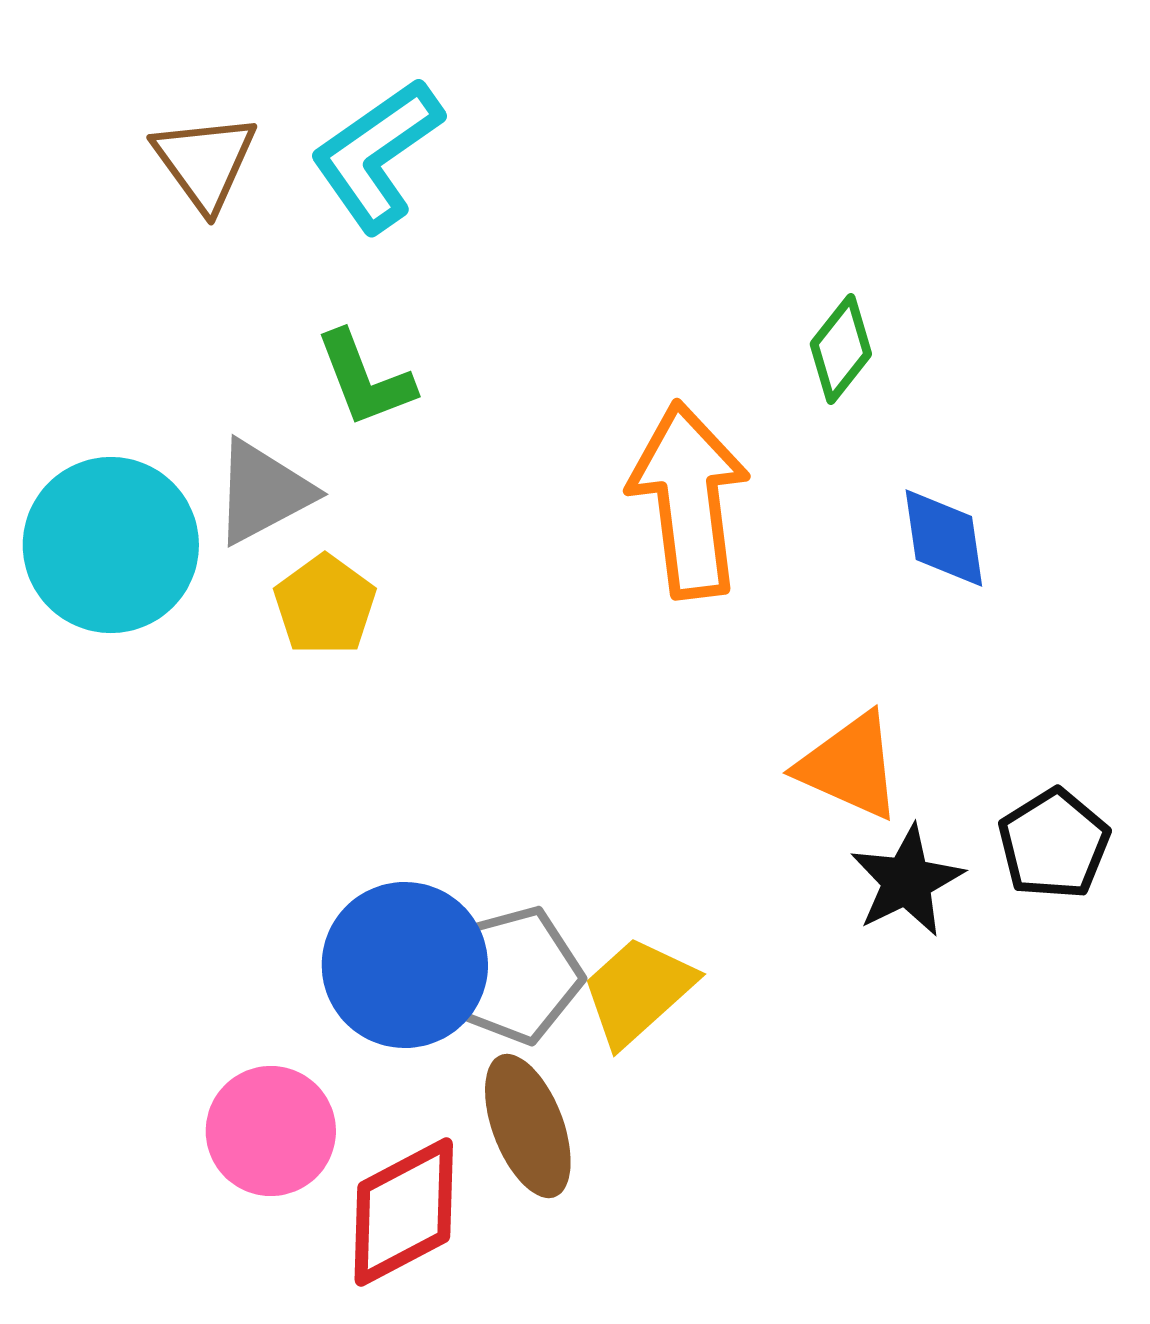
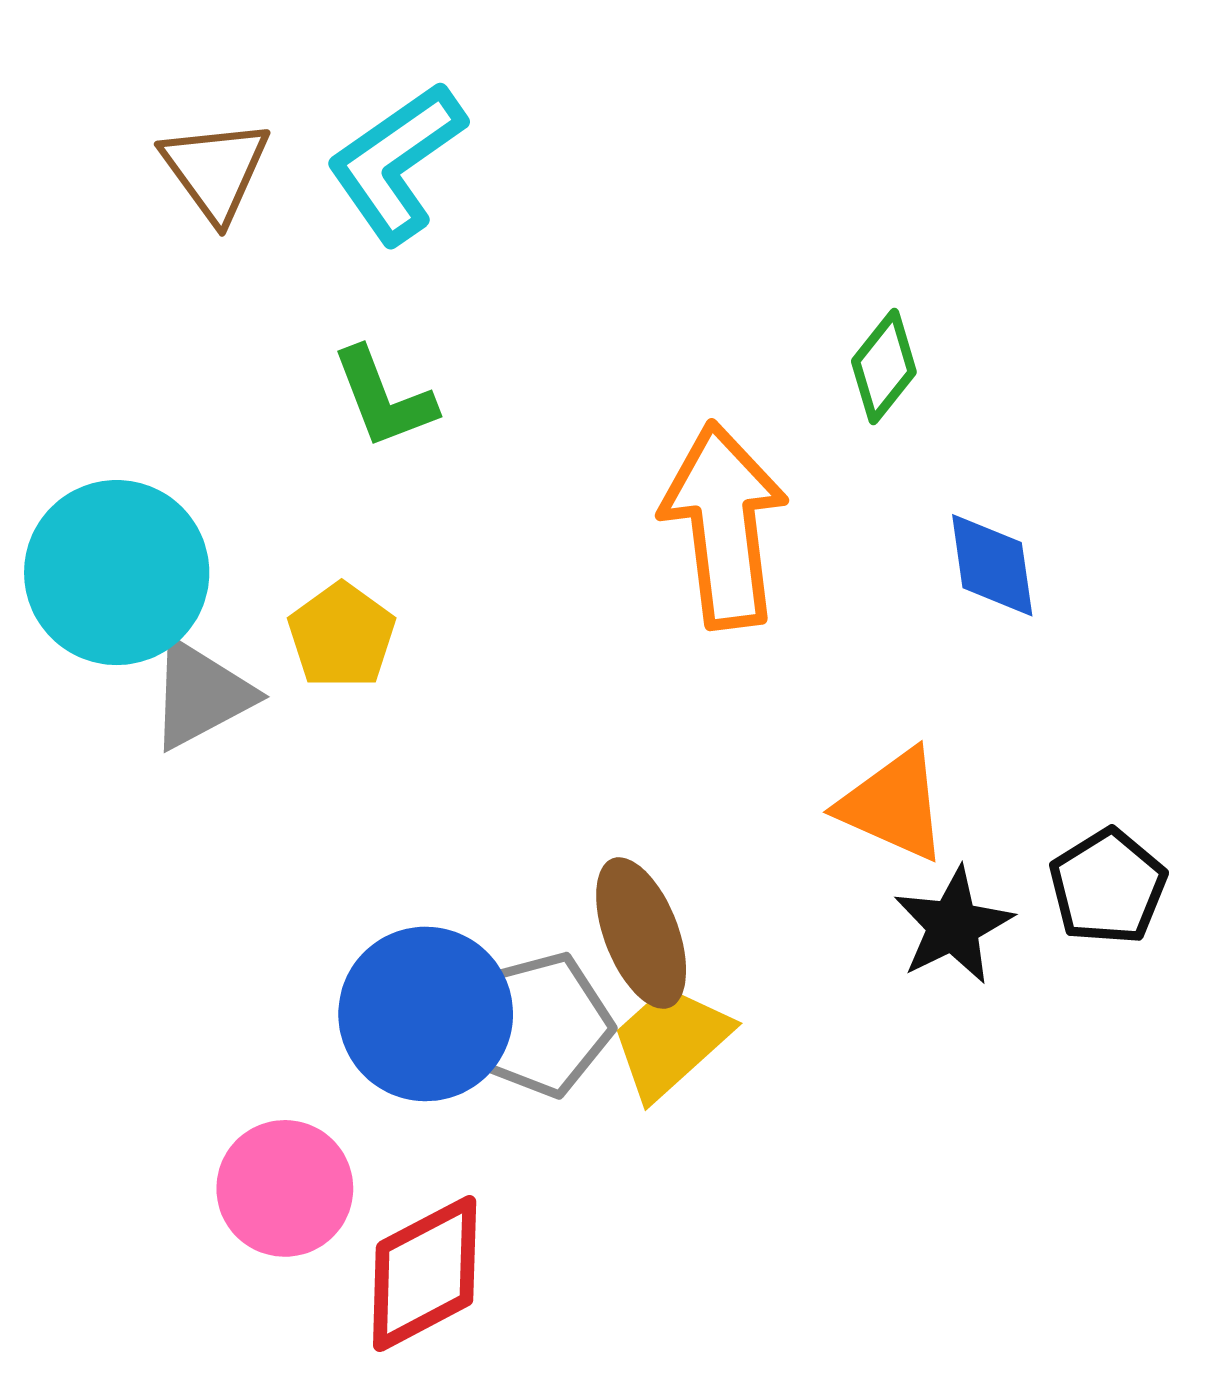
gray triangle: (263, 492) -> (201, 694), moved
brown ellipse: (528, 1126) -> (641, 933), moved

